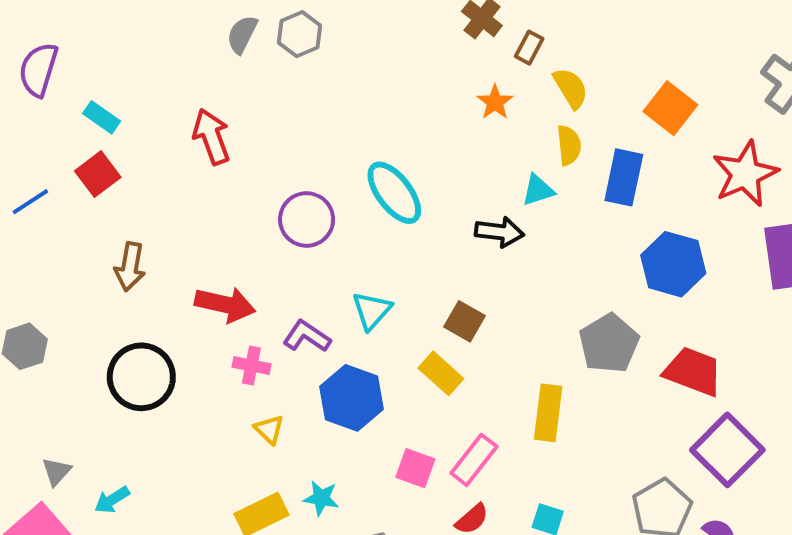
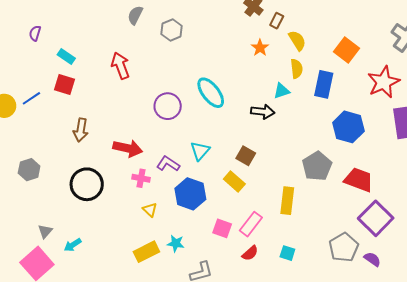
gray hexagon: (299, 34) -> (172, 30), moved
purple semicircle: (38, 70) -> (35, 33), size x0.6
red square: (98, 174) -> (65, 85), turned -35

